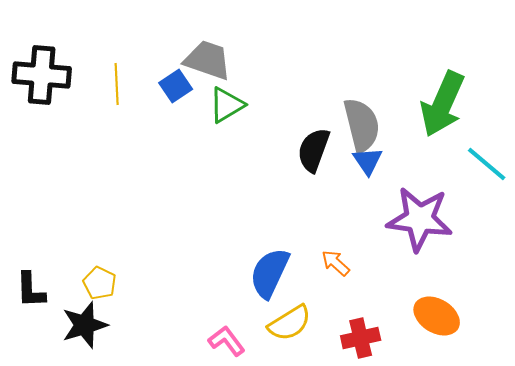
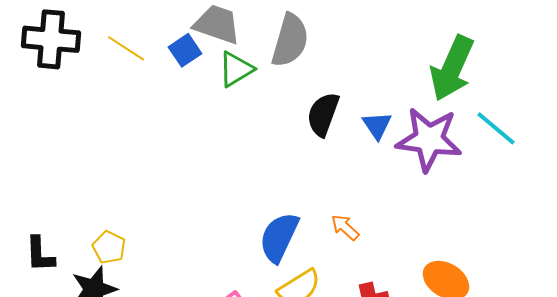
yellow line: (117, 84) -> (126, 48), turned -54
gray semicircle: (362, 125) -> (290, 40), moved, turned 30
purple star: (420, 219) -> (429, 139), moved

